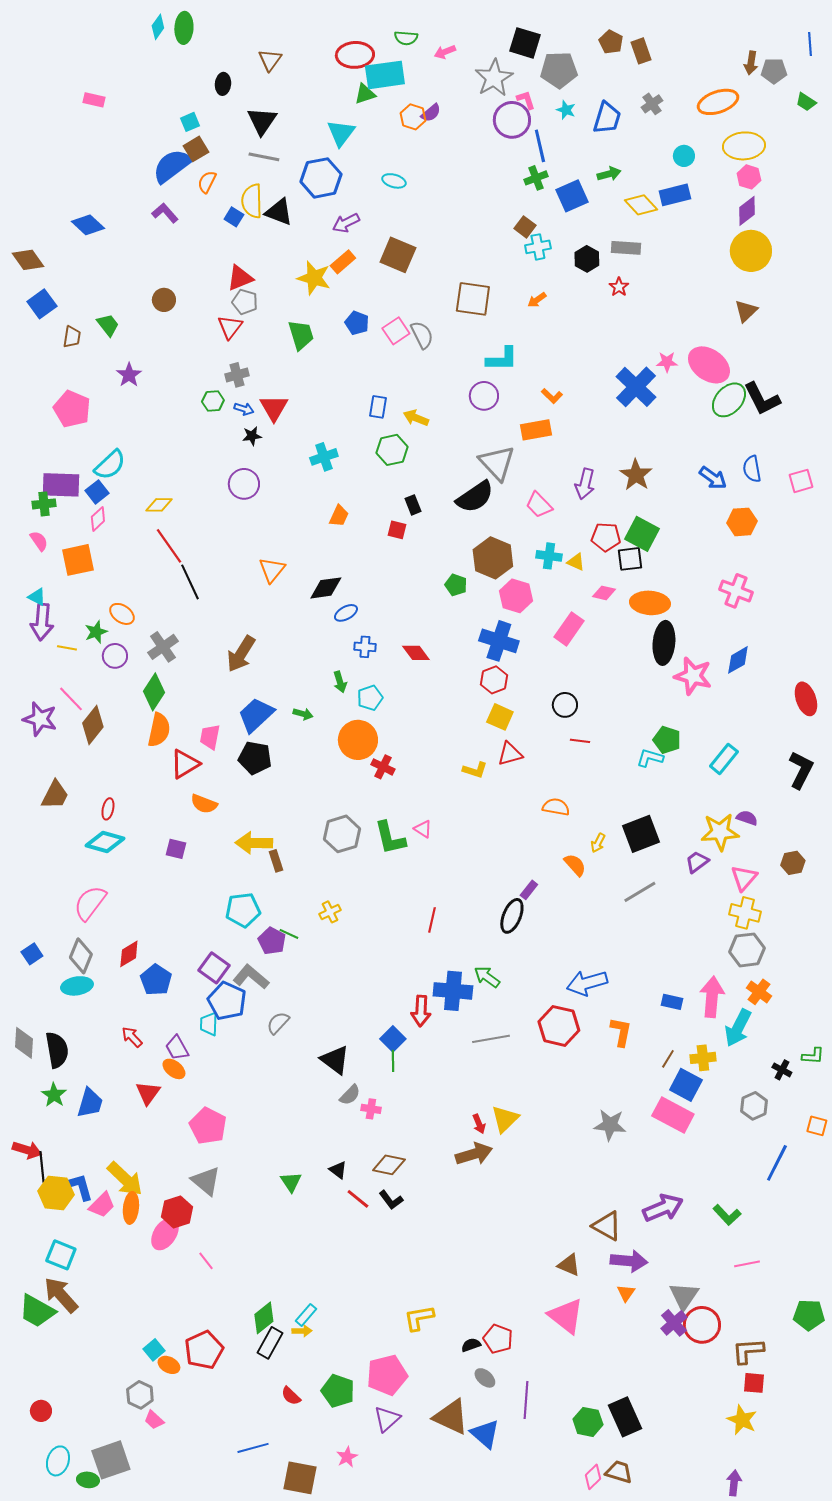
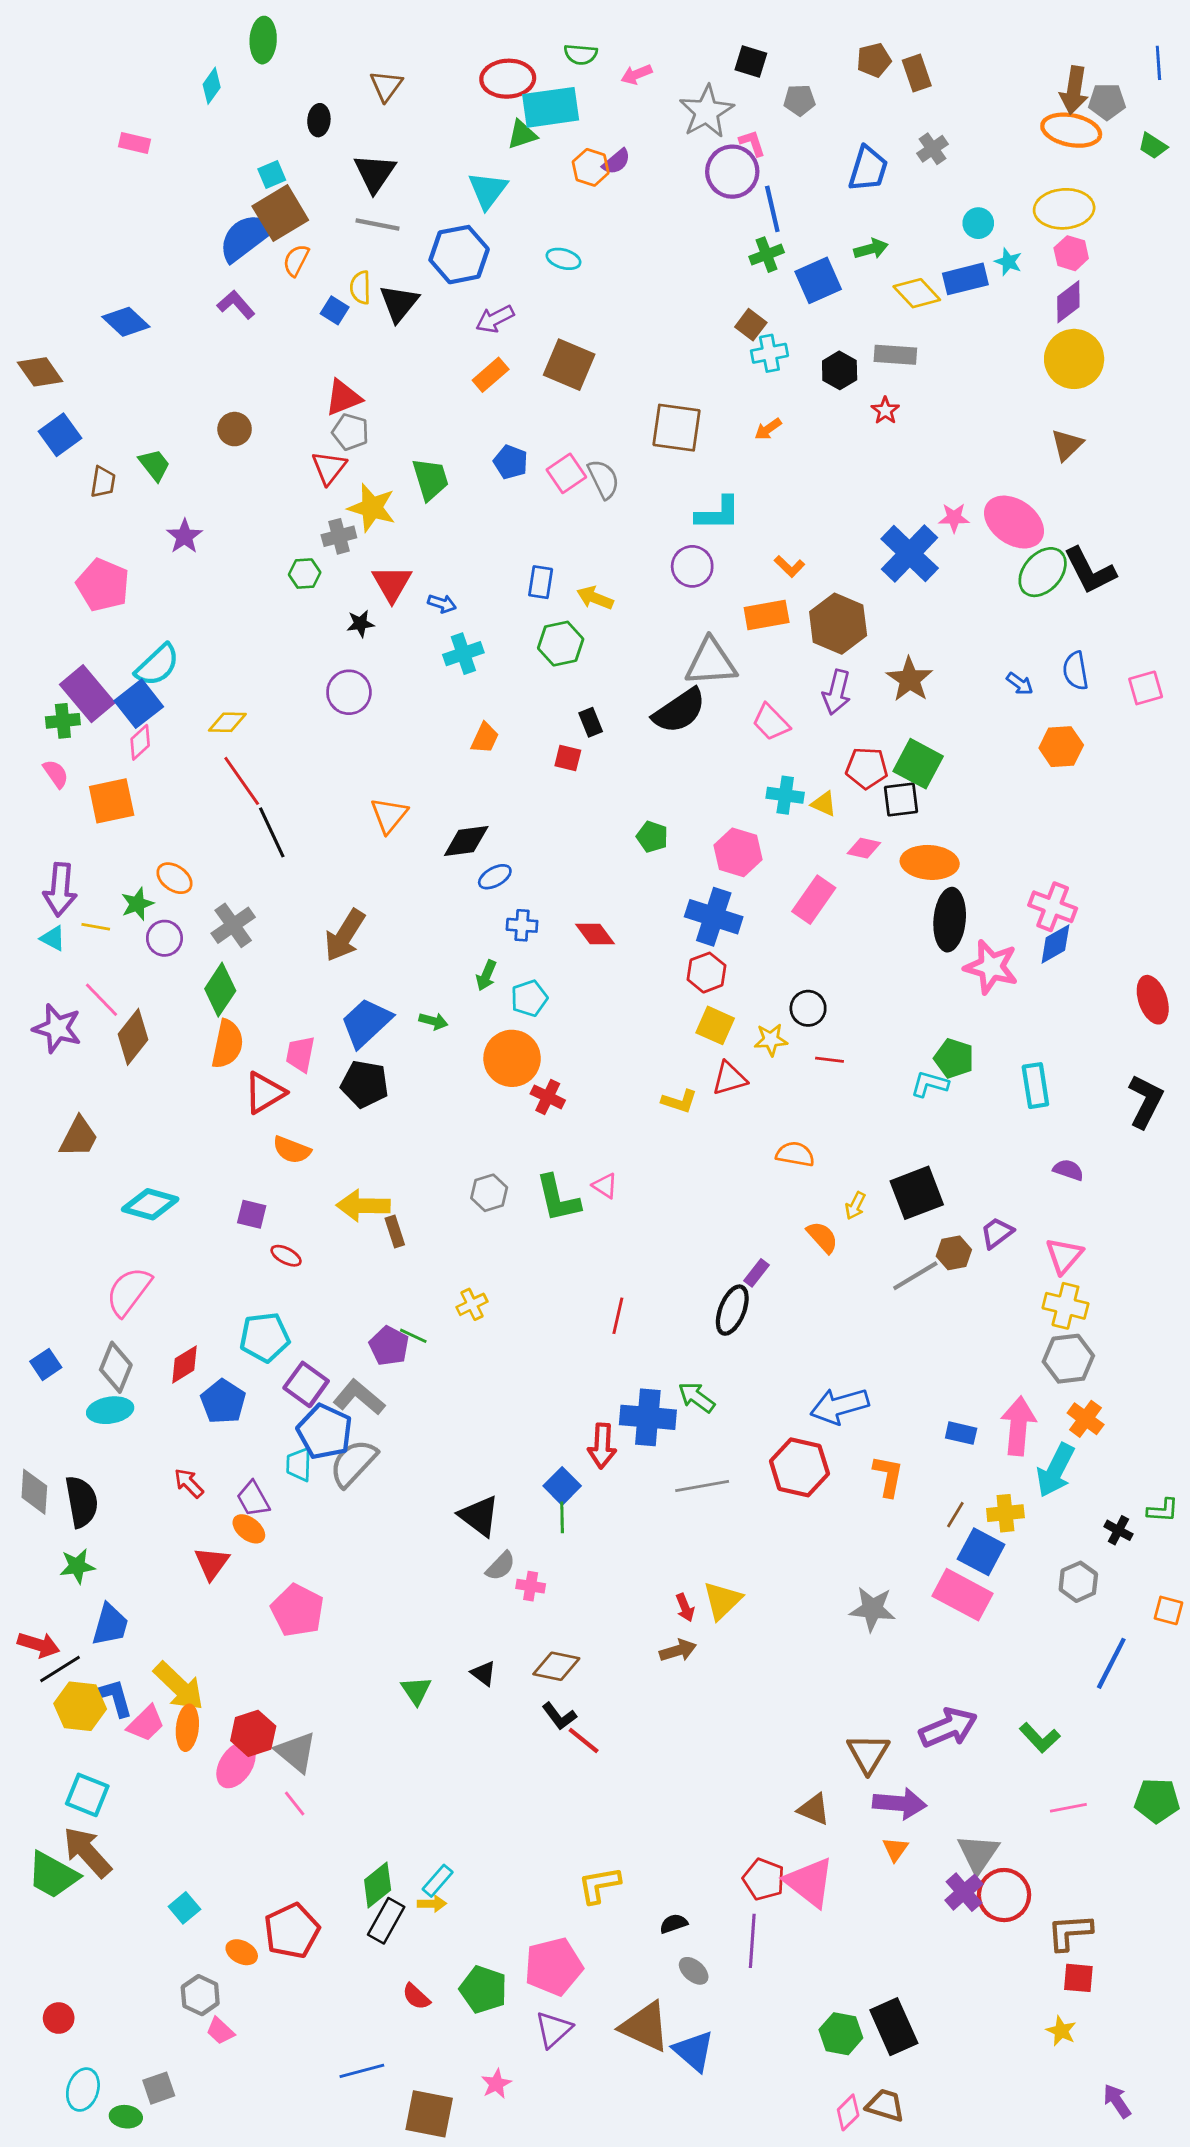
cyan diamond: (158, 27) -> (212, 86), moved
brown pentagon: (611, 42) -> (874, 60), turned 30
black square: (525, 43) -> (751, 62), size x0.7
brown arrow: (751, 63) -> (1074, 90), size x1.4
gray pentagon: (559, 70) -> (799, 100), size x0.6
orange ellipse: (718, 102) -> (1071, 130), moved, turned 30
cyan star: (566, 110) -> (1008, 262), moved
brown square: (196, 149) -> (280, 213), size x1.5
yellow semicircle: (252, 201) -> (360, 287), size x0.7
black triangle: (279, 212) -> (399, 303), turned 48
yellow star: (314, 278) -> (372, 508), moved
blue arrow: (244, 409) -> (442, 604), moved
gray triangle: (497, 463) -> (711, 662), turned -51
blue arrow: (713, 478) -> (1020, 684), size x0.7
purple rectangle: (61, 485) -> (87, 694), turned 48
blue square: (97, 492) -> (139, 704), size x1.4
brown hexagon: (493, 558) -> (838, 624), moved
pink cross: (736, 591) -> (1053, 907), moved
cyan triangle: (37, 597) -> (53, 938), moved
green arrow: (340, 682) -> (486, 975), turned 40
cyan rectangle: (724, 759) -> (1035, 1086), turned -48
red ellipse: (108, 809) -> (286, 1256), moved, turned -75
yellow star: (720, 832) -> (771, 1040), moved, size x0.6
gray hexagon: (342, 834) -> (489, 1193), size x0.7
brown hexagon: (793, 863) -> (954, 1253), moved
cyan pentagon: (243, 910) -> (265, 1337), moved
gray semicircle: (278, 1023) -> (353, 1463), moved, size x1.5
green star: (54, 1095) -> (77, 1566), turned 30
blue trapezoid: (90, 1103) -> (110, 1625), moved
brown arrow: (474, 1154) -> (678, 1650), size x0.7
black line: (42, 1167) -> (60, 1669), turned 64
gray triangle: (206, 1181) -> (296, 1752), moved
red line: (358, 1199) -> (584, 1741), moved
brown triangle: (607, 1226) -> (868, 1753), turned 32
green pentagon: (809, 1315) -> (1157, 1801), moved
red pentagon: (498, 1339) -> (764, 1879), moved
cyan square: (154, 1350) -> (184, 1908), moved
purple line: (526, 1400) -> (752, 1941), moved
yellow star: (742, 1420) -> (1061, 2031), size x0.7
gray square: (111, 1460) -> (159, 2088), size x0.6
purple arrow: (734, 1483) -> (1117, 2101), moved, turned -40

